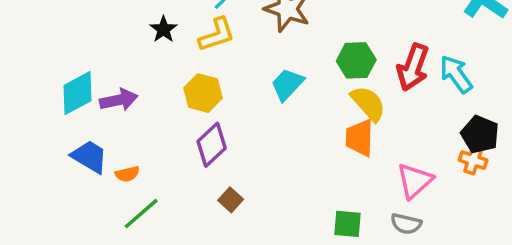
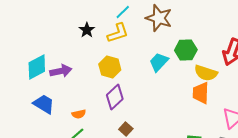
green hexagon: (356, 60) -> (186, 50), moved
yellow semicircle: (368, 103) -> (206, 73), turned 150
orange semicircle: (127, 174) -> (79, 114), moved

